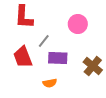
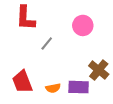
red trapezoid: (23, 57) -> (22, 82), moved
purple rectangle: (58, 58) -> (79, 87), moved

